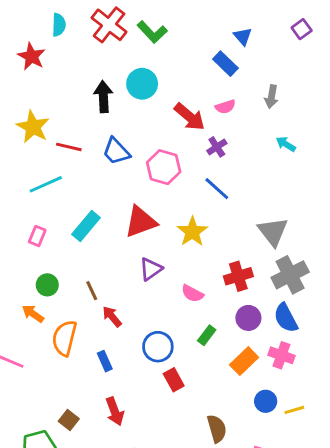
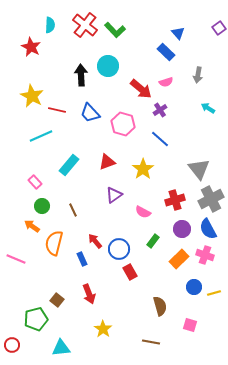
red triangle: (141, 222) -> (107, 162), size x0.7
pink rectangle: (37, 236) -> (35, 182), moved, turned -64
red arrow: (112, 317) -> (95, 241), moved

